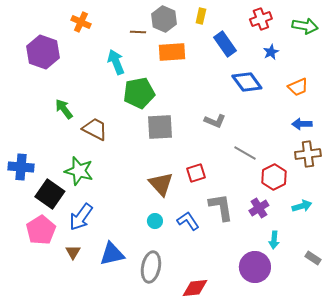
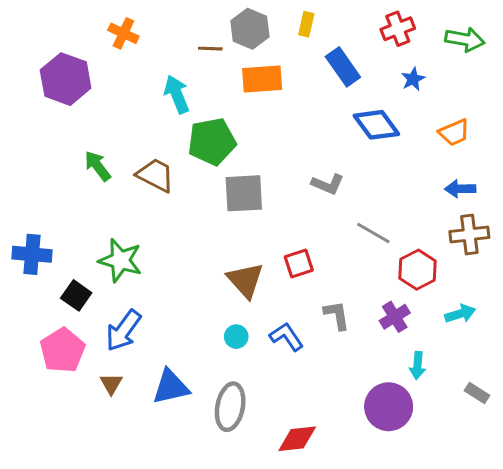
brown trapezoid: (95, 129) -> (155, 175), moved
black square: (50, 194) -> (76, 295), size x0.7
gray L-shape: (221, 207) -> (337, 315), size x0.7

